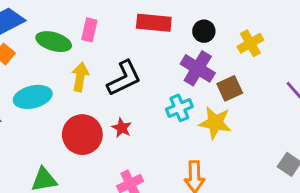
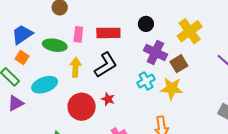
red rectangle: (154, 23) -> (108, 33), moved
black circle: (204, 31) -> (146, 24), moved
yellow cross: (250, 43) -> (190, 31), size x1.4

